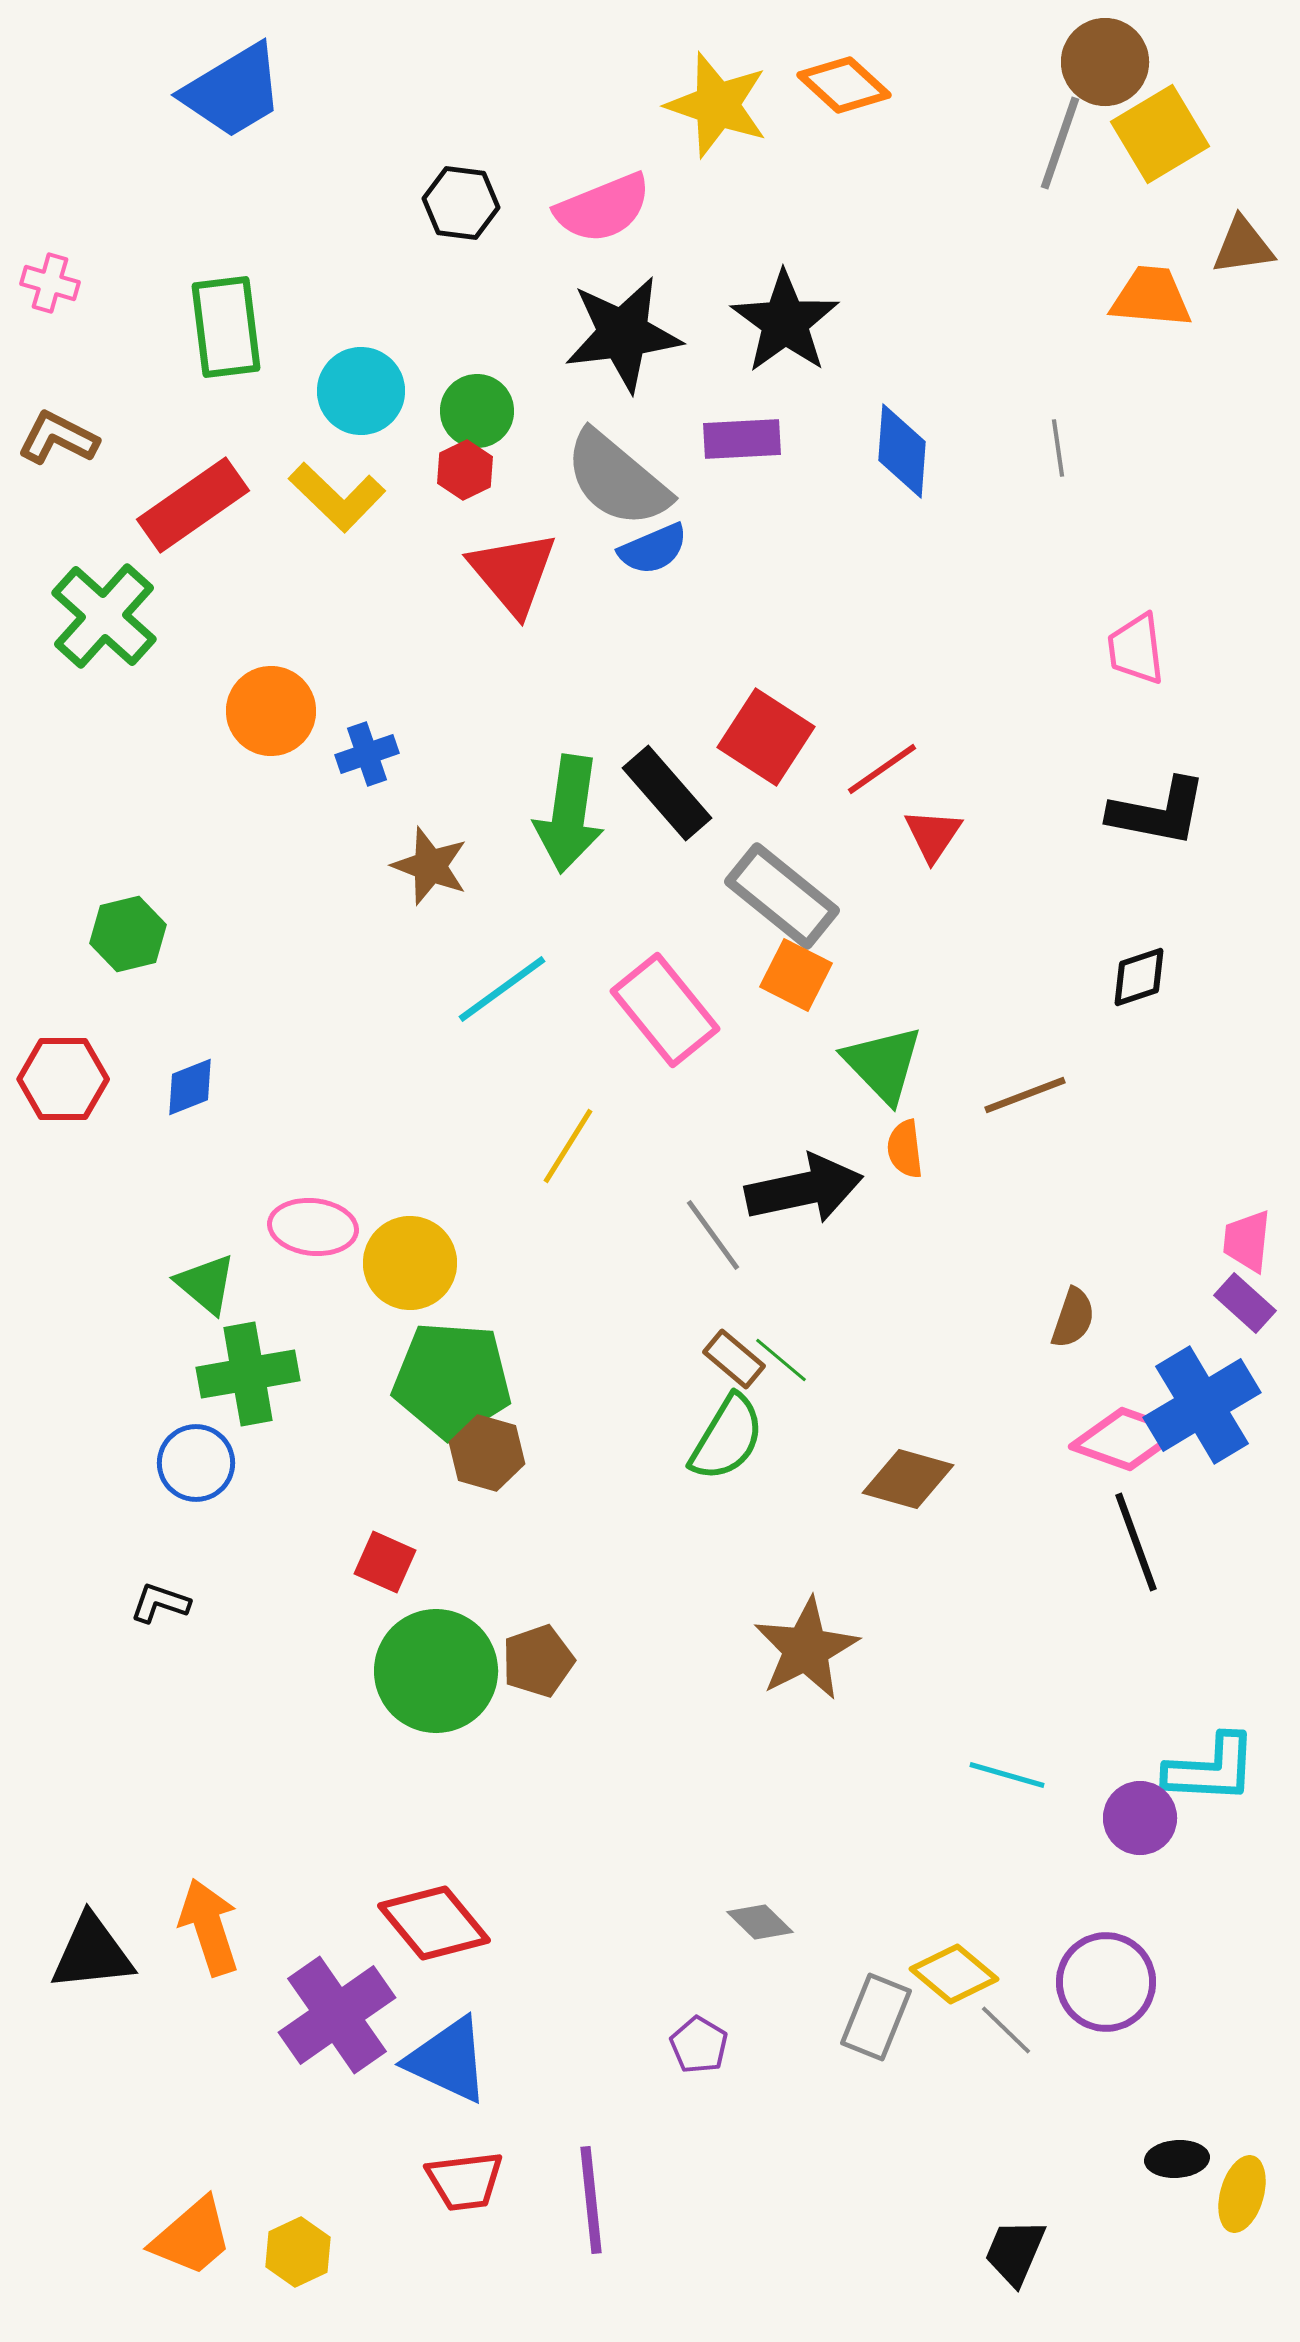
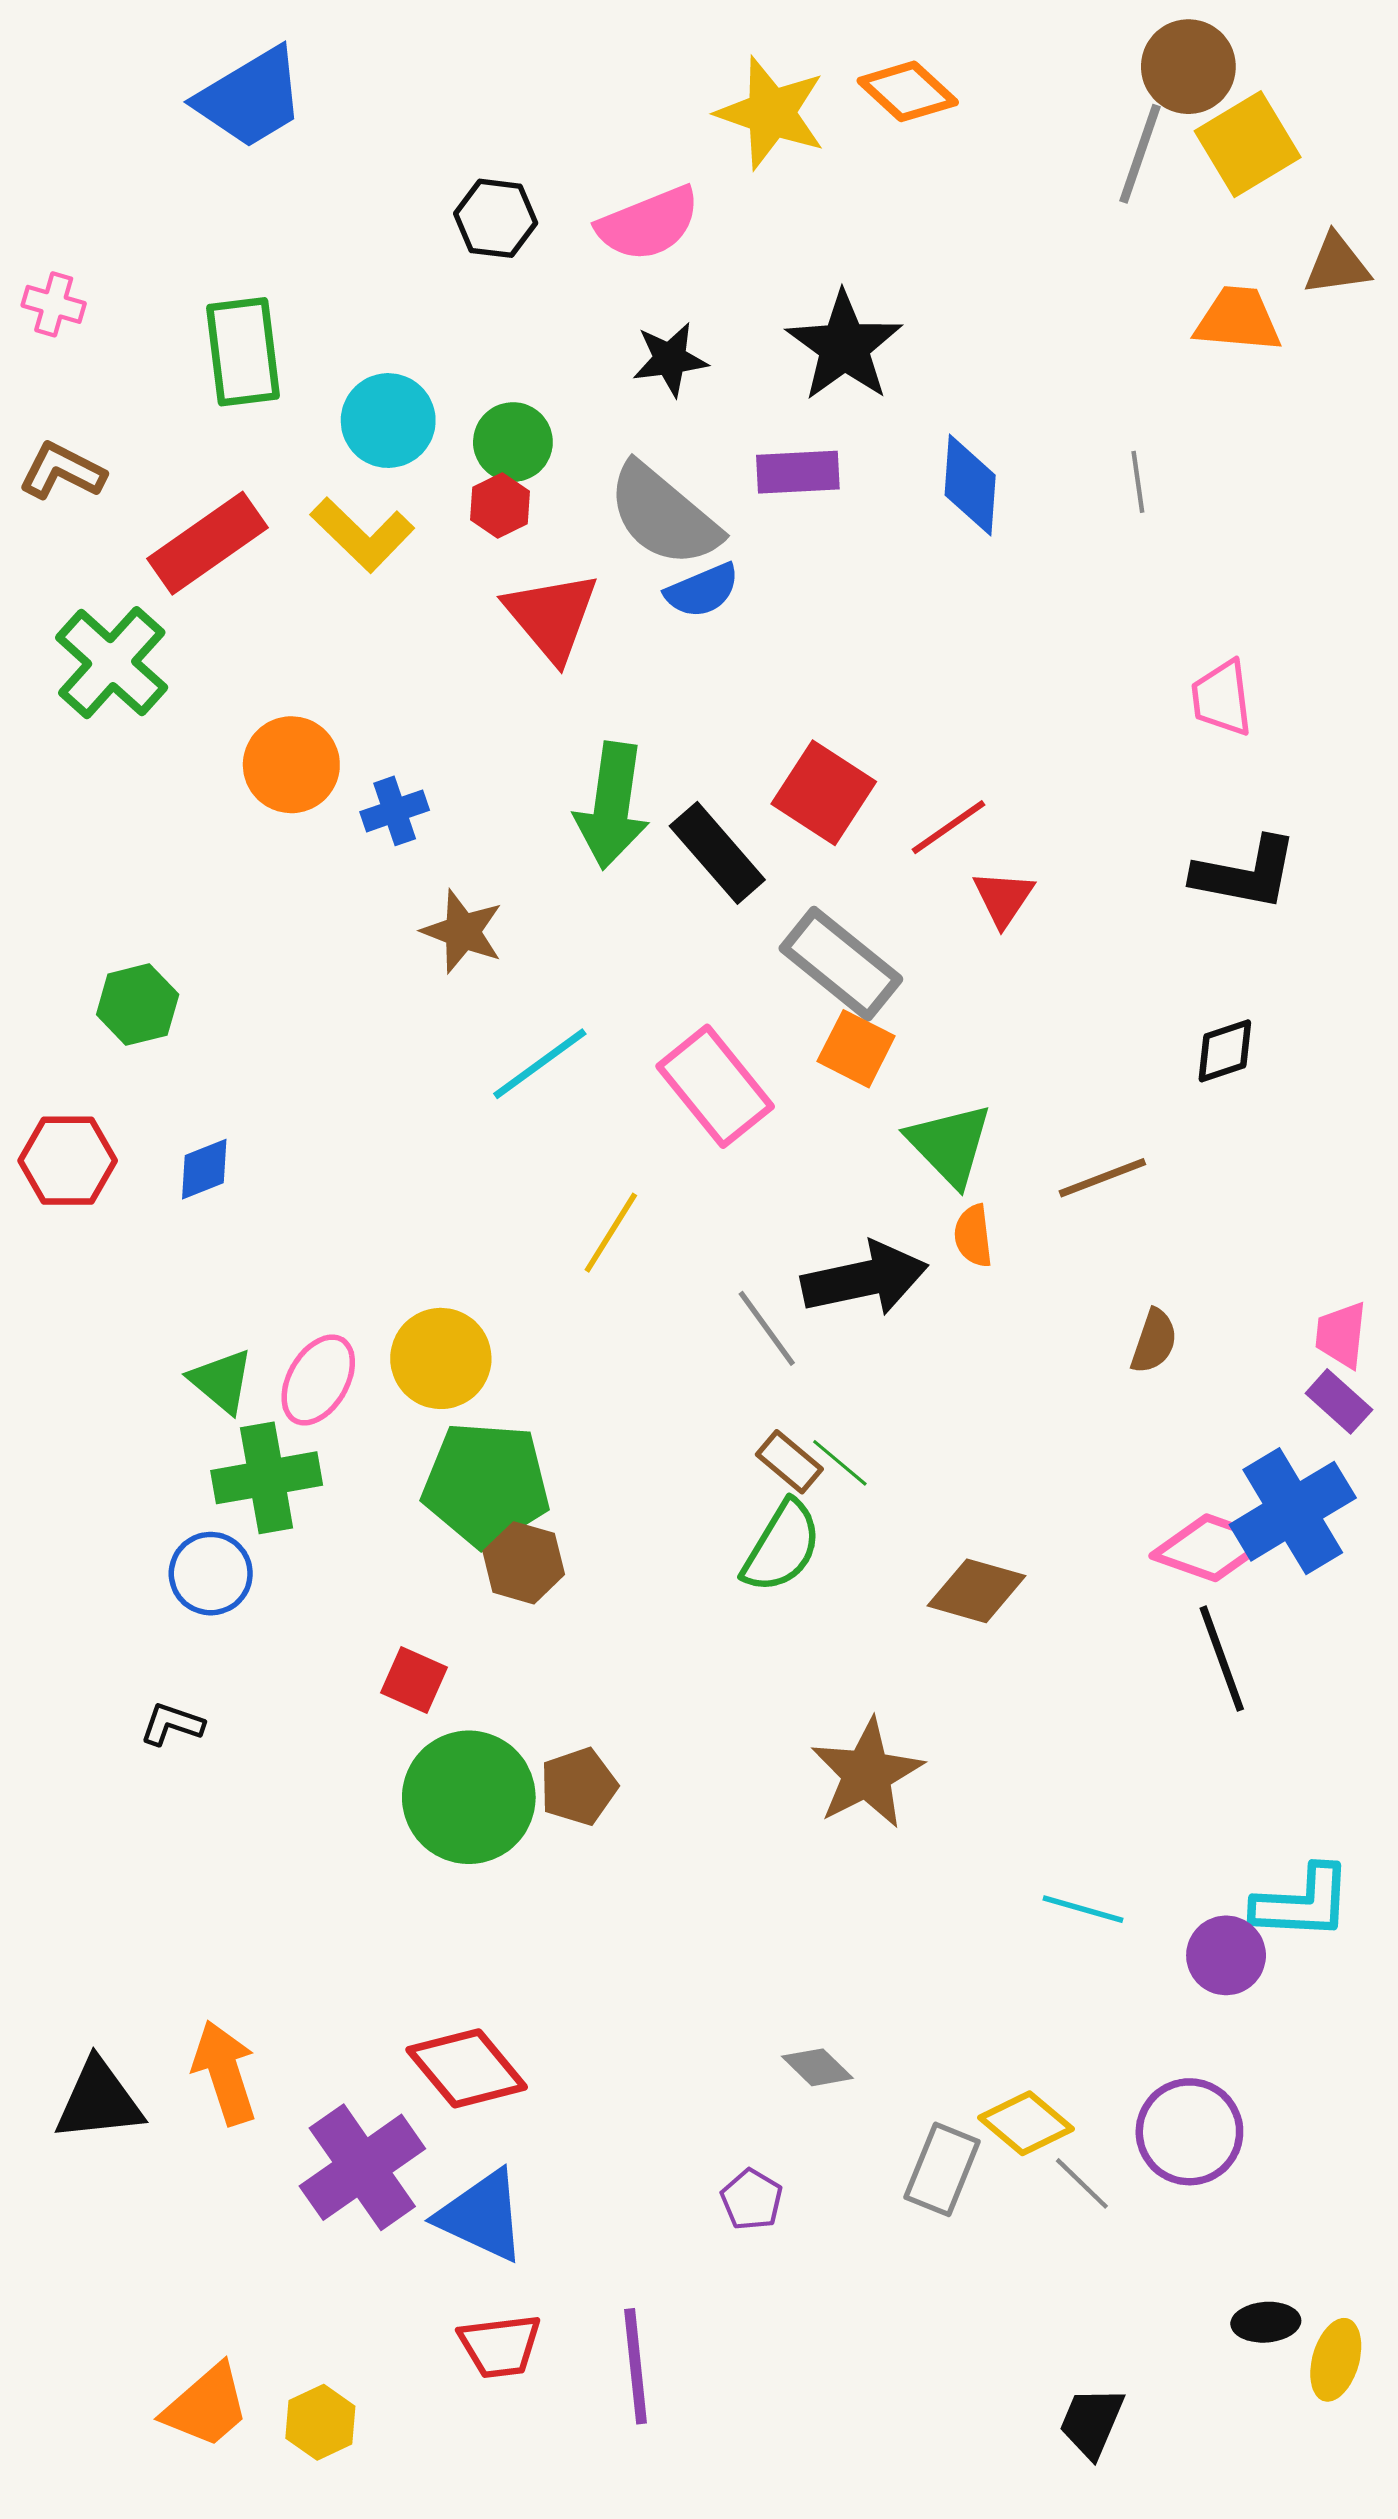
black star: (623, 334) -> (670, 359), size x0.6
green arrow: (569, 814) -> (612, 806), moved
pink ellipse: (313, 1227) -> (318, 1380), moved, turned -66
brown semicircle: (1073, 1318) -> (1154, 1341), moved

